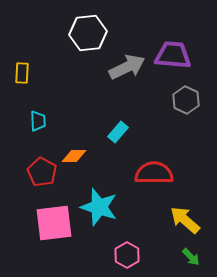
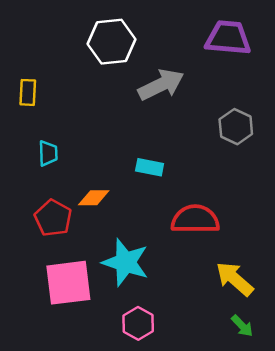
purple trapezoid: (173, 55) -> (228, 38), moved
cyan rectangle: (118, 132) -> (150, 167), turned 60
pink hexagon: (127, 255) -> (138, 323), moved

